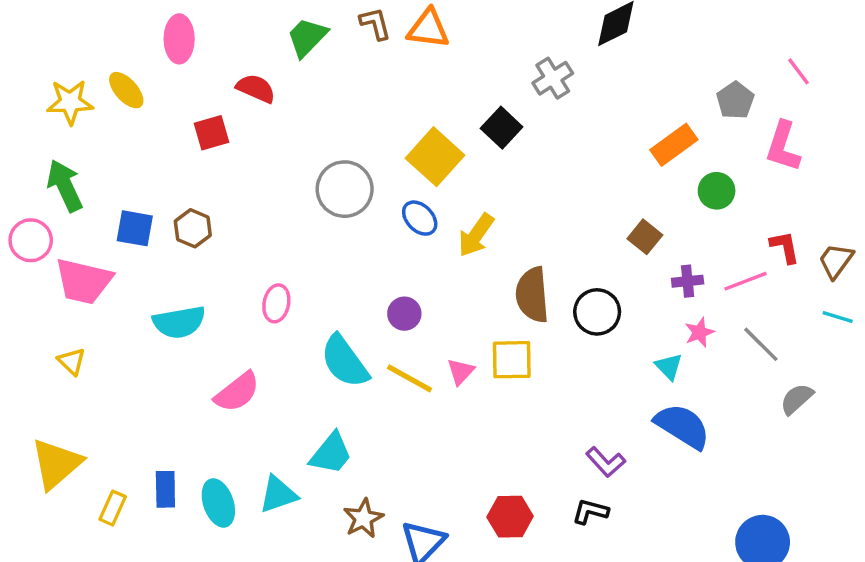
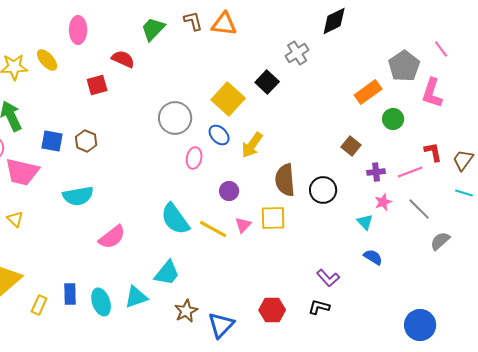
gray pentagon: (735, 100) -> (404, 66), size x1.4
pink ellipse: (276, 303) -> (194, 158), moved
purple circle: (404, 314) -> (229, 191), moved
blue semicircle: (682, 426) -> (373, 257), size x0.6

